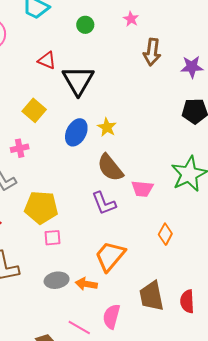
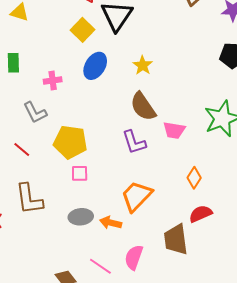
yellow square: (34, 110) -> (83, 30), moved
blue ellipse: (76, 132) -> (95, 66), moved
red semicircle: (187, 301) -> (201, 214), moved, turned 65

